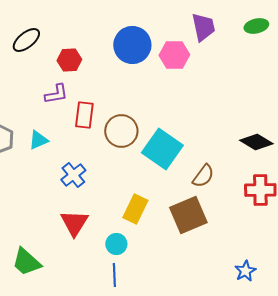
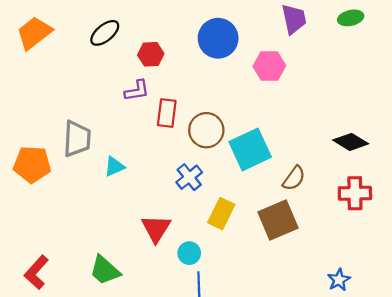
pink hexagon: (174, 55) -> (269, 66), moved
cyan triangle: (38, 140) -> (114, 167), moved
cyan square: (162, 149) -> (250, 149), turned 30
blue cross: (73, 175) -> (189, 177), moved
cyan circle: (116, 244) -> (189, 253), moved

